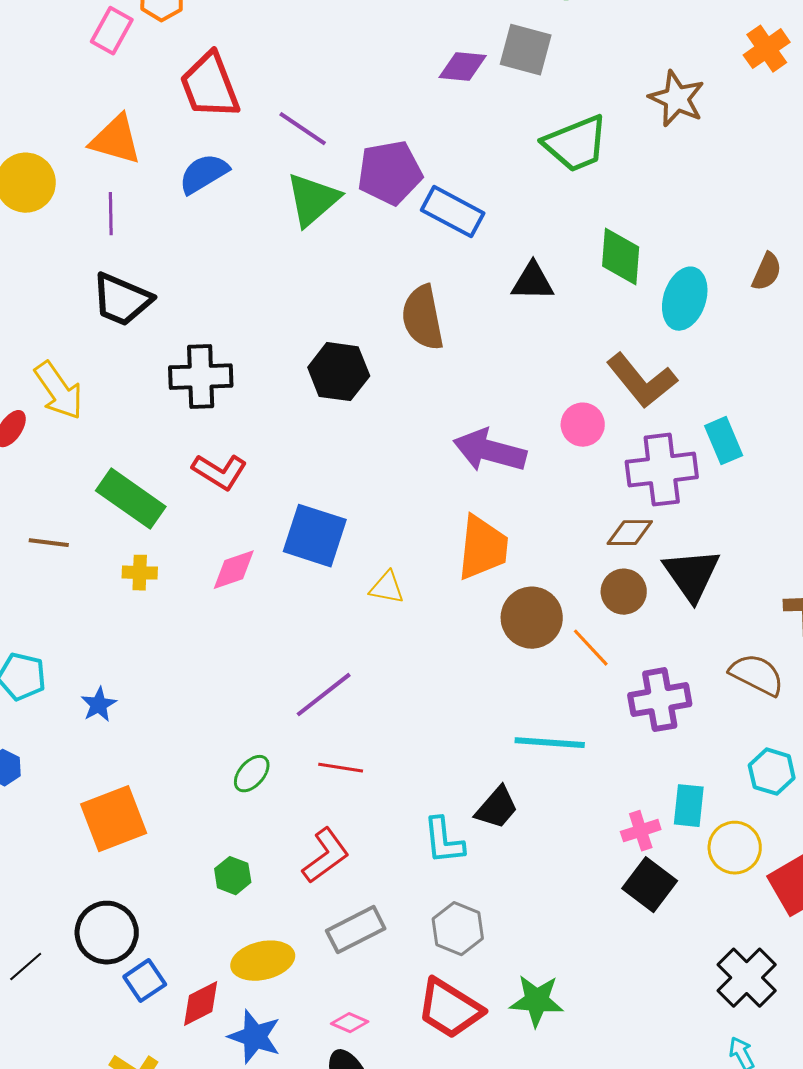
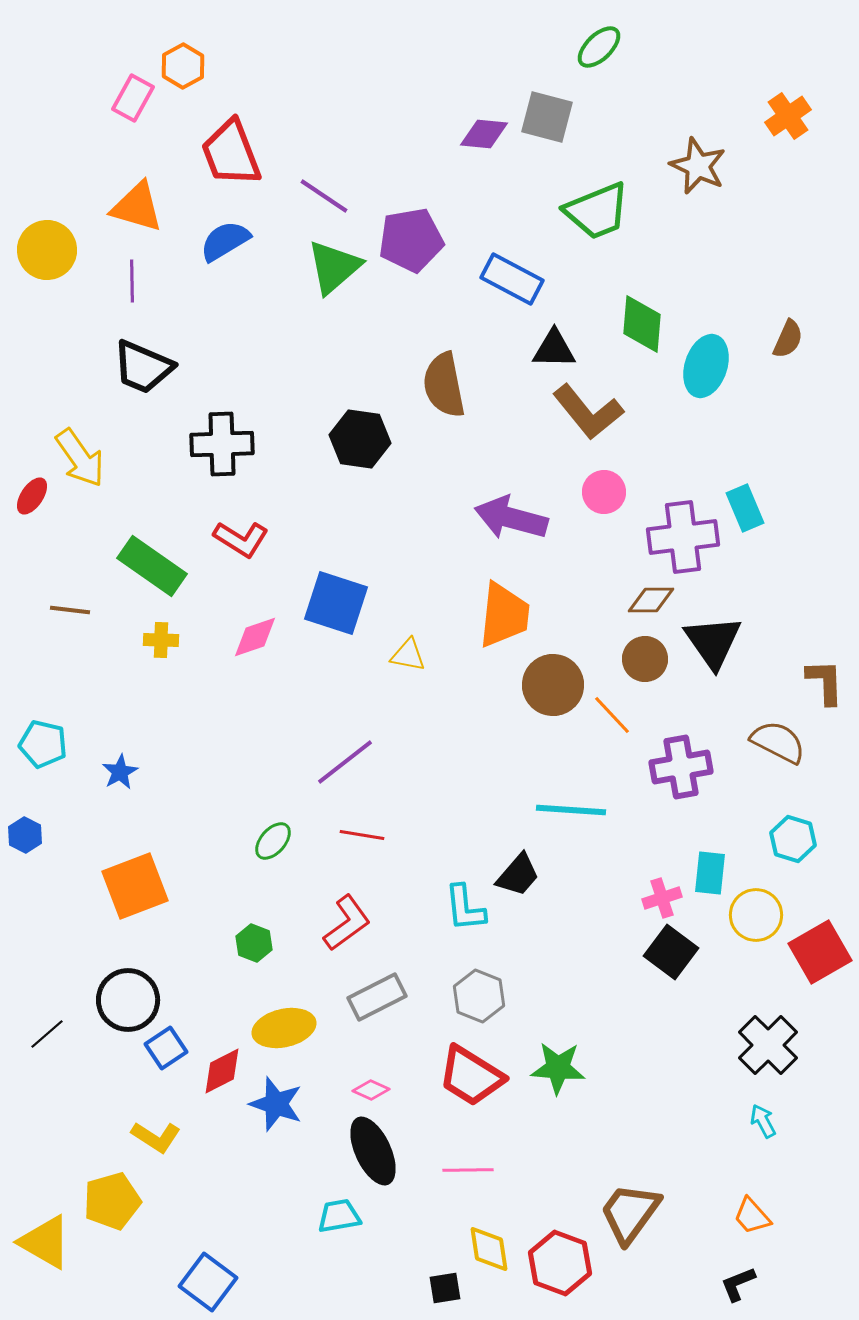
blue rectangle: (453, 212) -> (512, 279), moved
brown L-shape: (642, 381) -> (588, 412), moved

